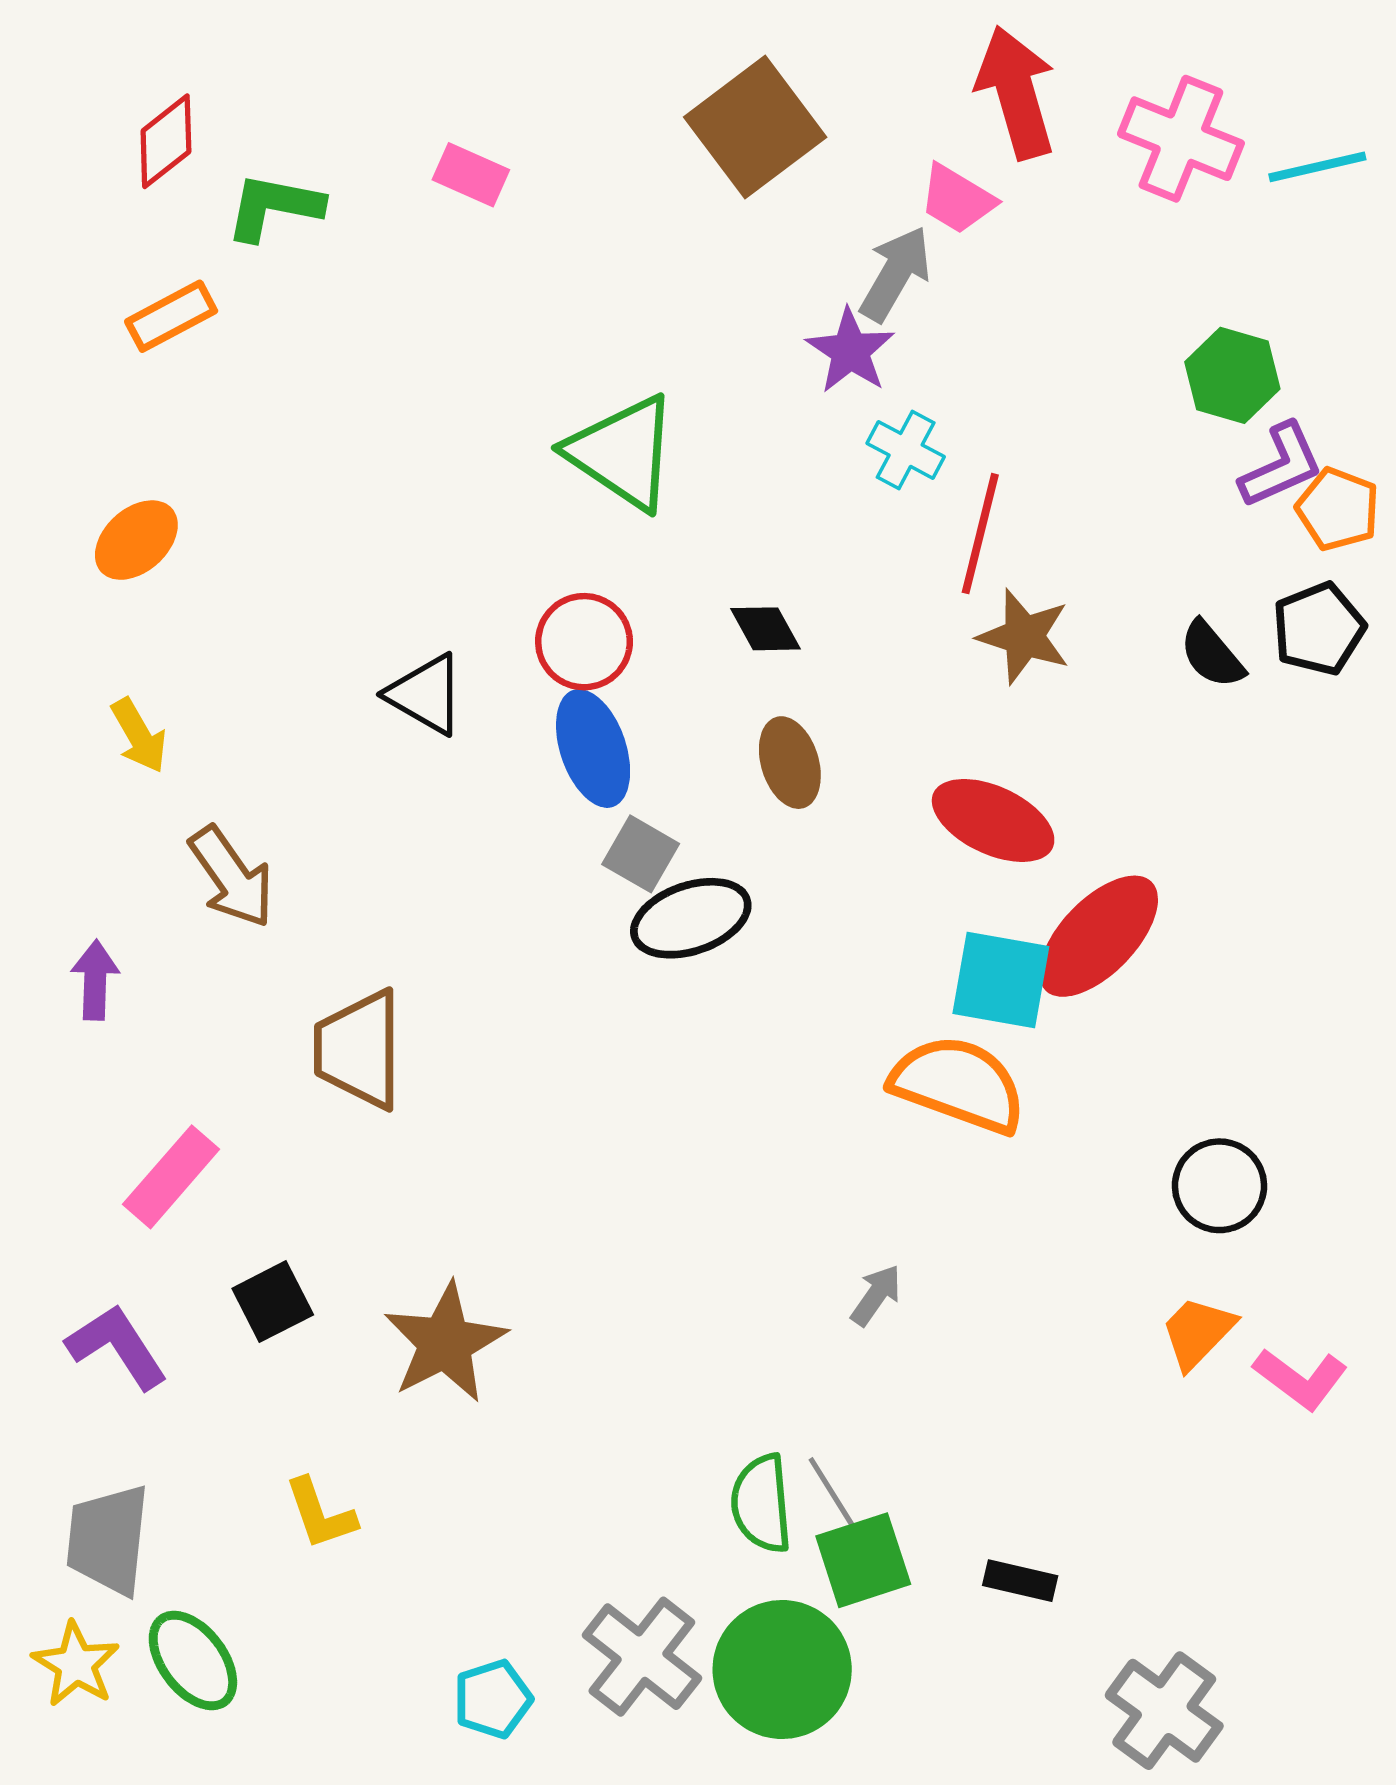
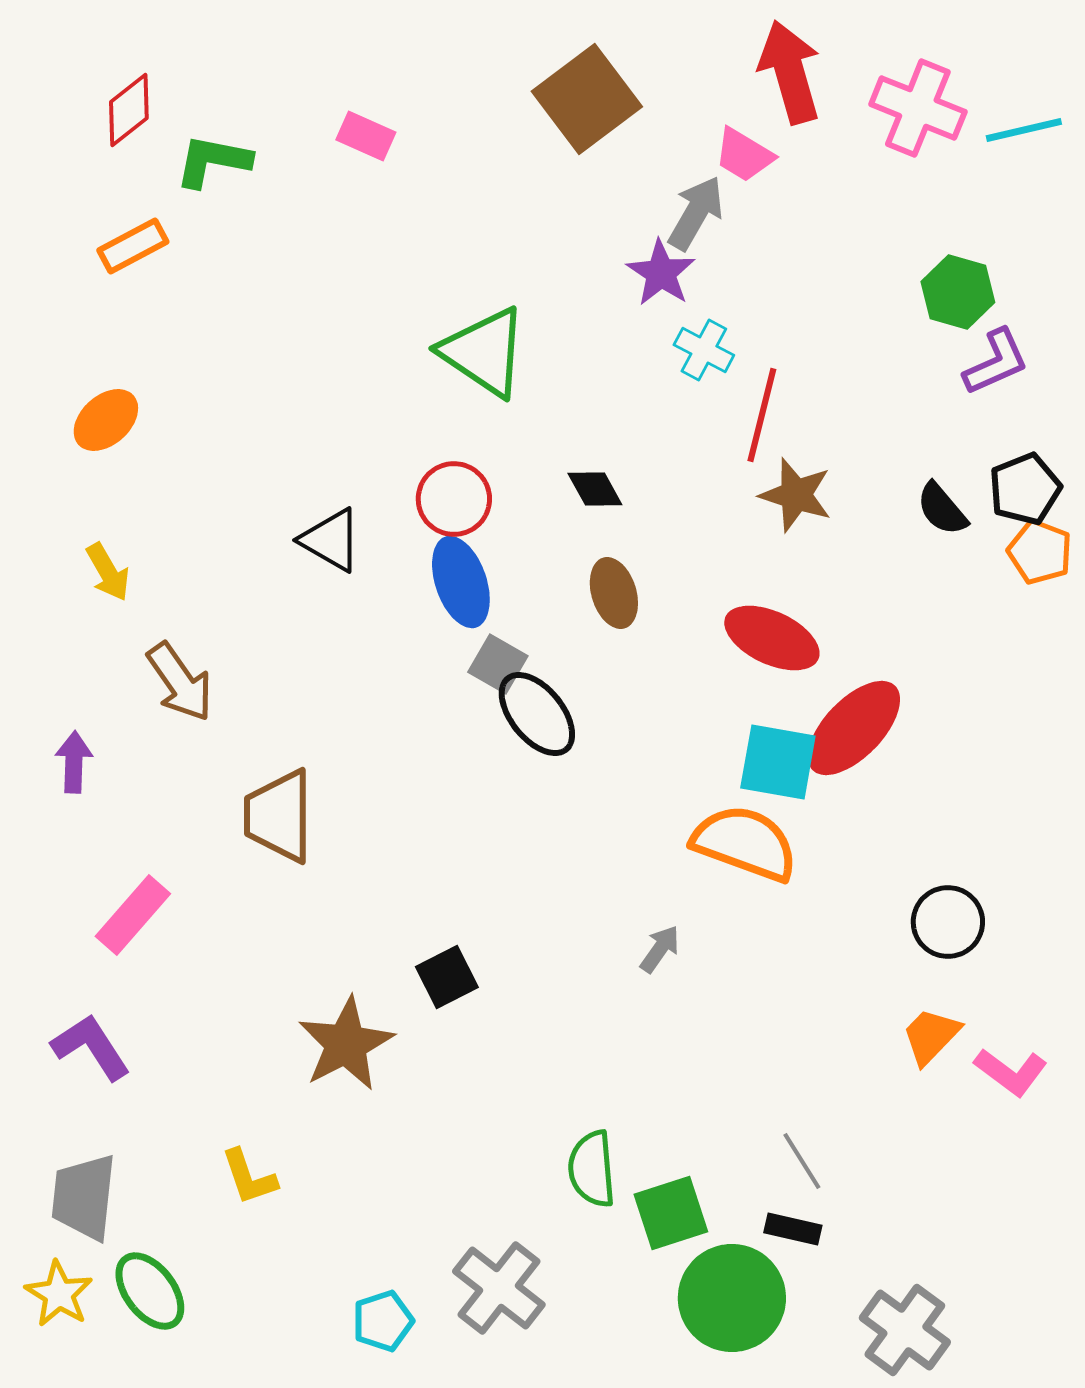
orange pentagon: (1338, 509) -> (1040, 552), moved
black ellipse: (691, 918) -> (537, 714), turned 70
gray arrow: (876, 1295) -> (660, 949), moved
black square: (273, 1302) -> (447, 977), moved
gray line: (832, 1493) -> (802, 1161), moved
green circle: (782, 1669) -> (732, 1298), moved

